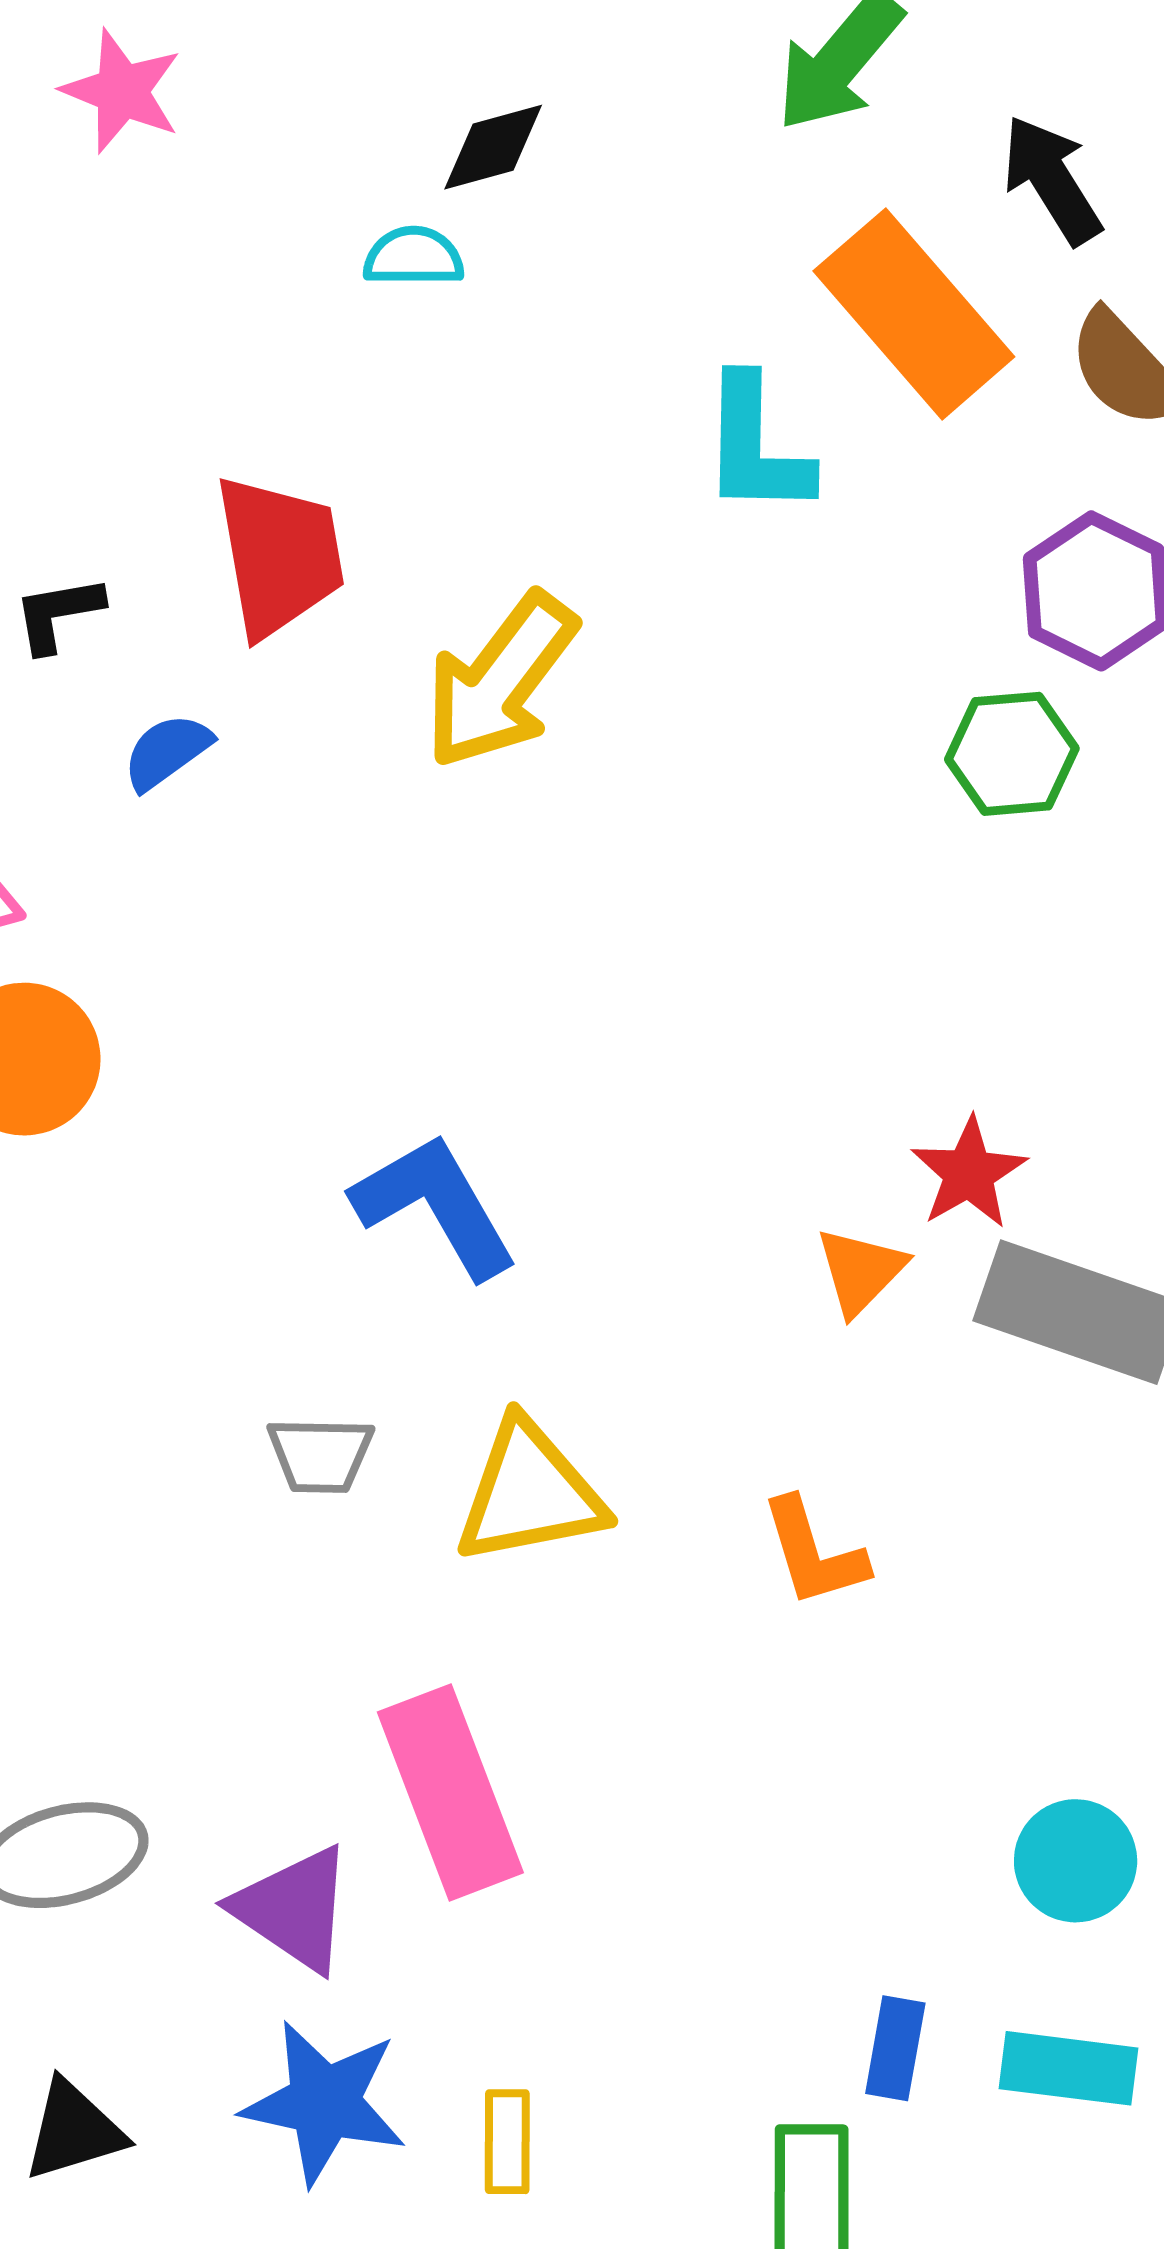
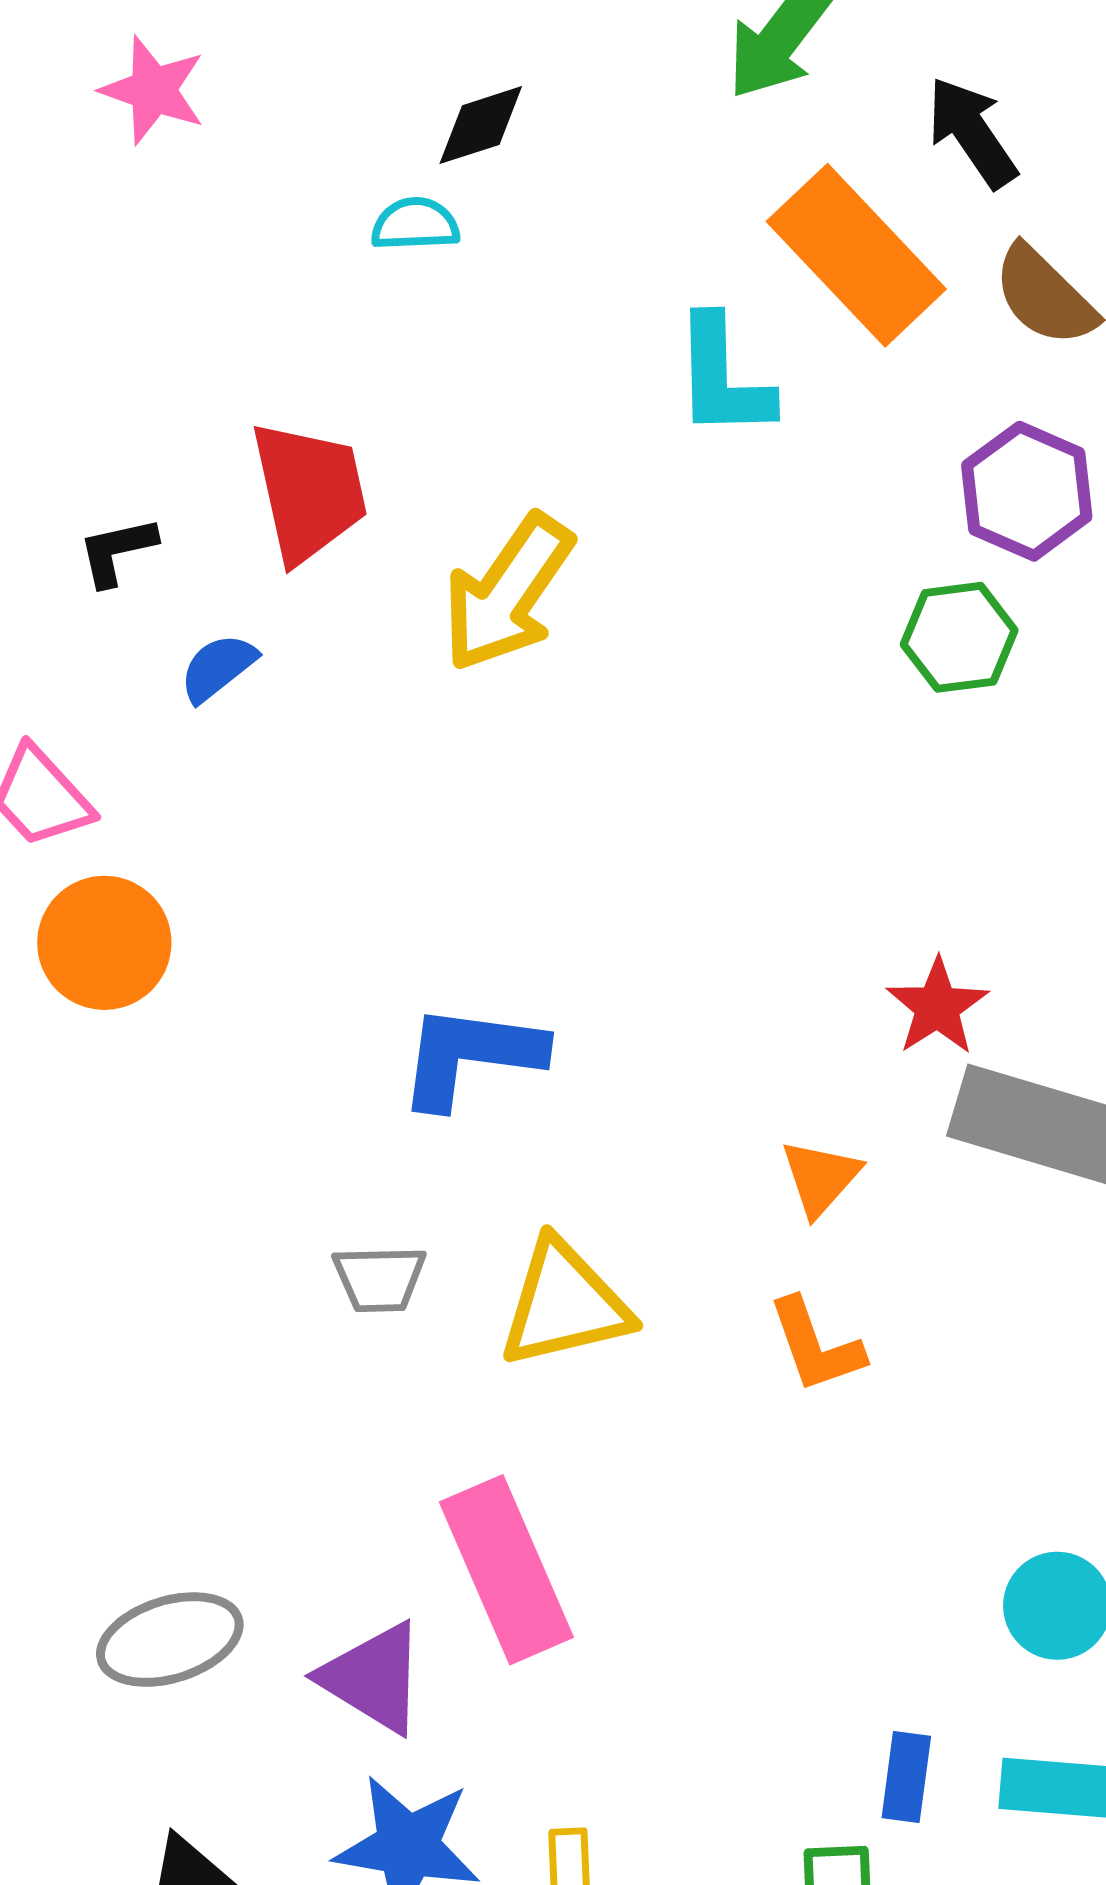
blue L-shape: (435, 1206) -> (471, 1056), turned -50
orange triangle: (861, 1271) -> (820, 1178), moved

